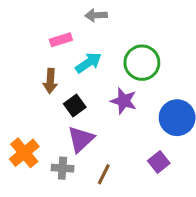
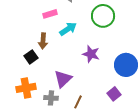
green circle: (142, 63) -> (103, 16), moved
black square: (75, 105) -> (31, 57), moved
orange cross: (24, 153) -> (26, 88), turned 30

